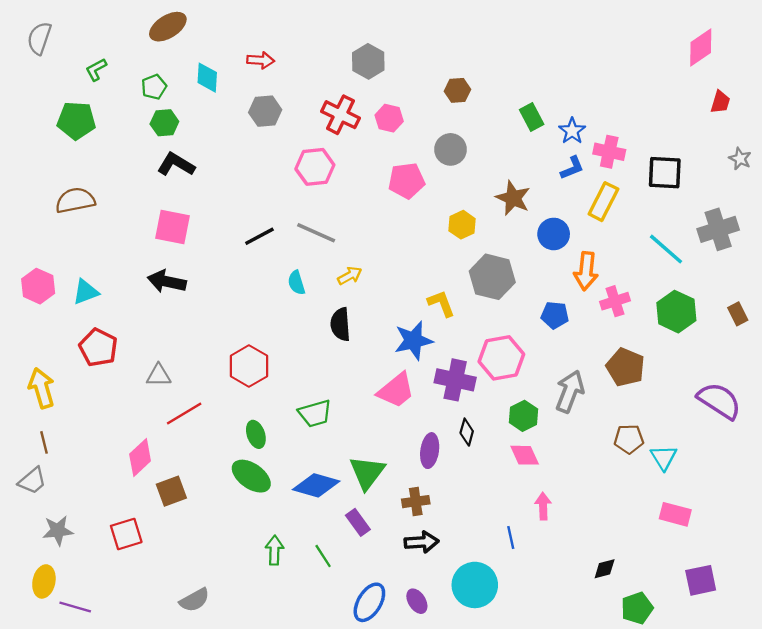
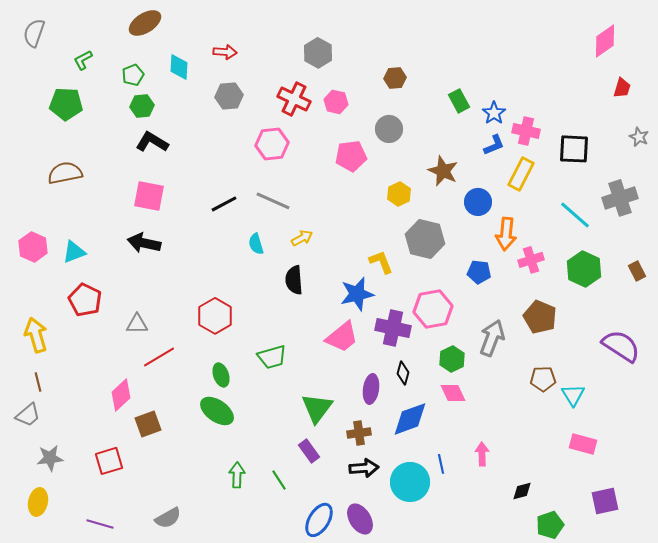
blue diamond: (316, 485) -> (410, 419), moved, turned -36
pink arrow: (543, 506) -> (482, 454), moved
cyan circle: (475, 585) -> (410, 482), moved
purple ellipse: (417, 601) -> (360, 519), size x1.4
purple line: (75, 607) -> (100, 524), moved

